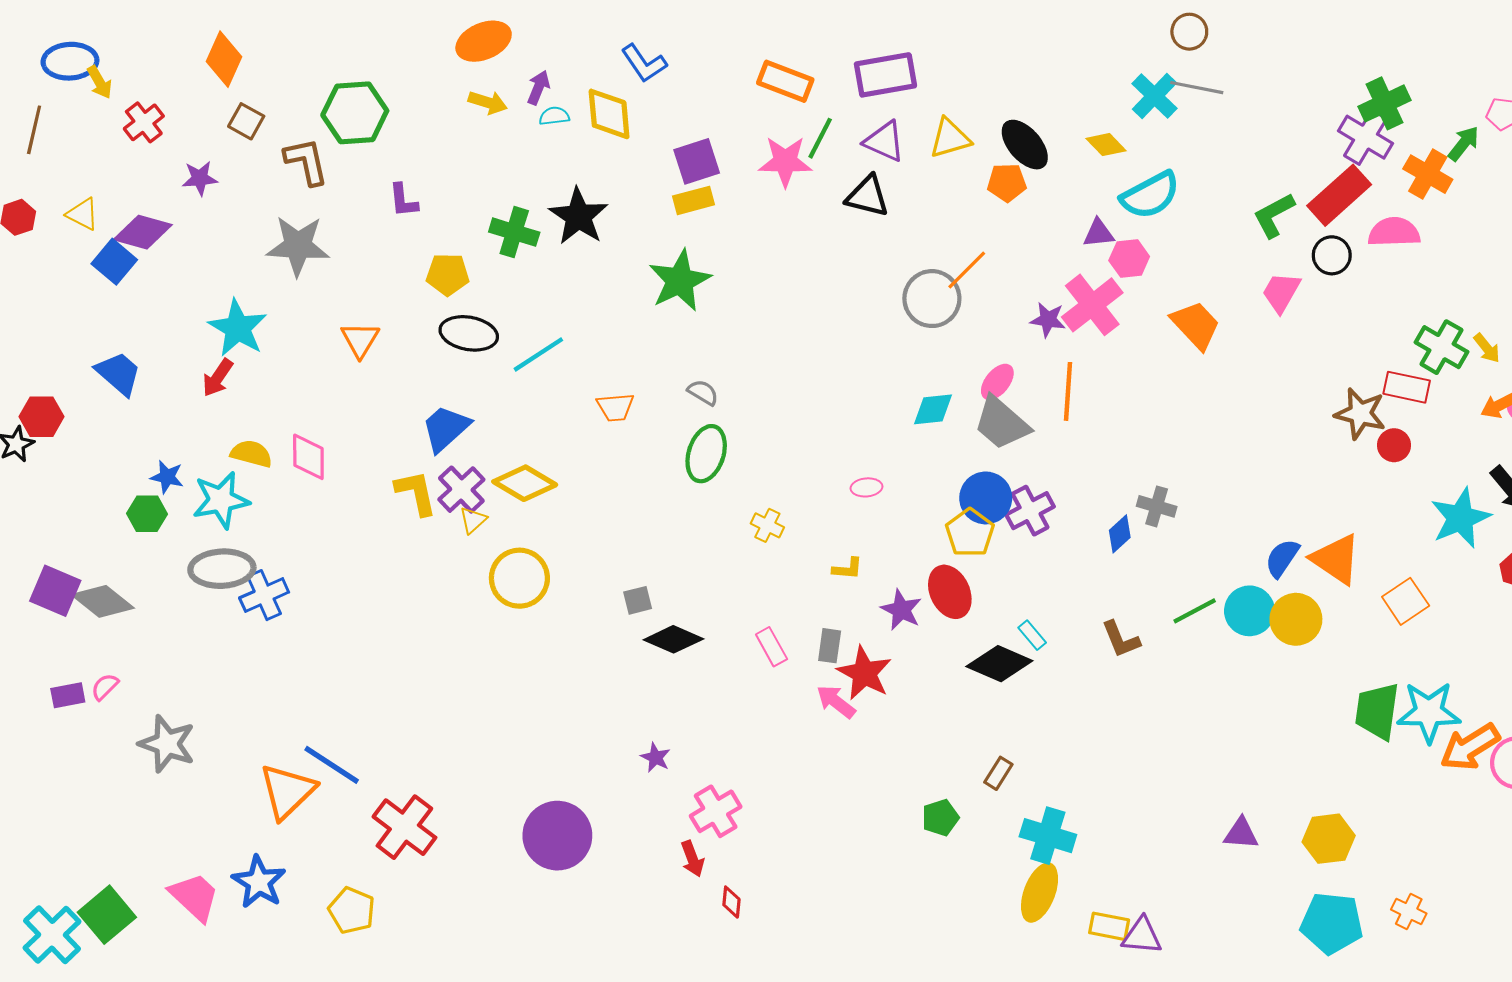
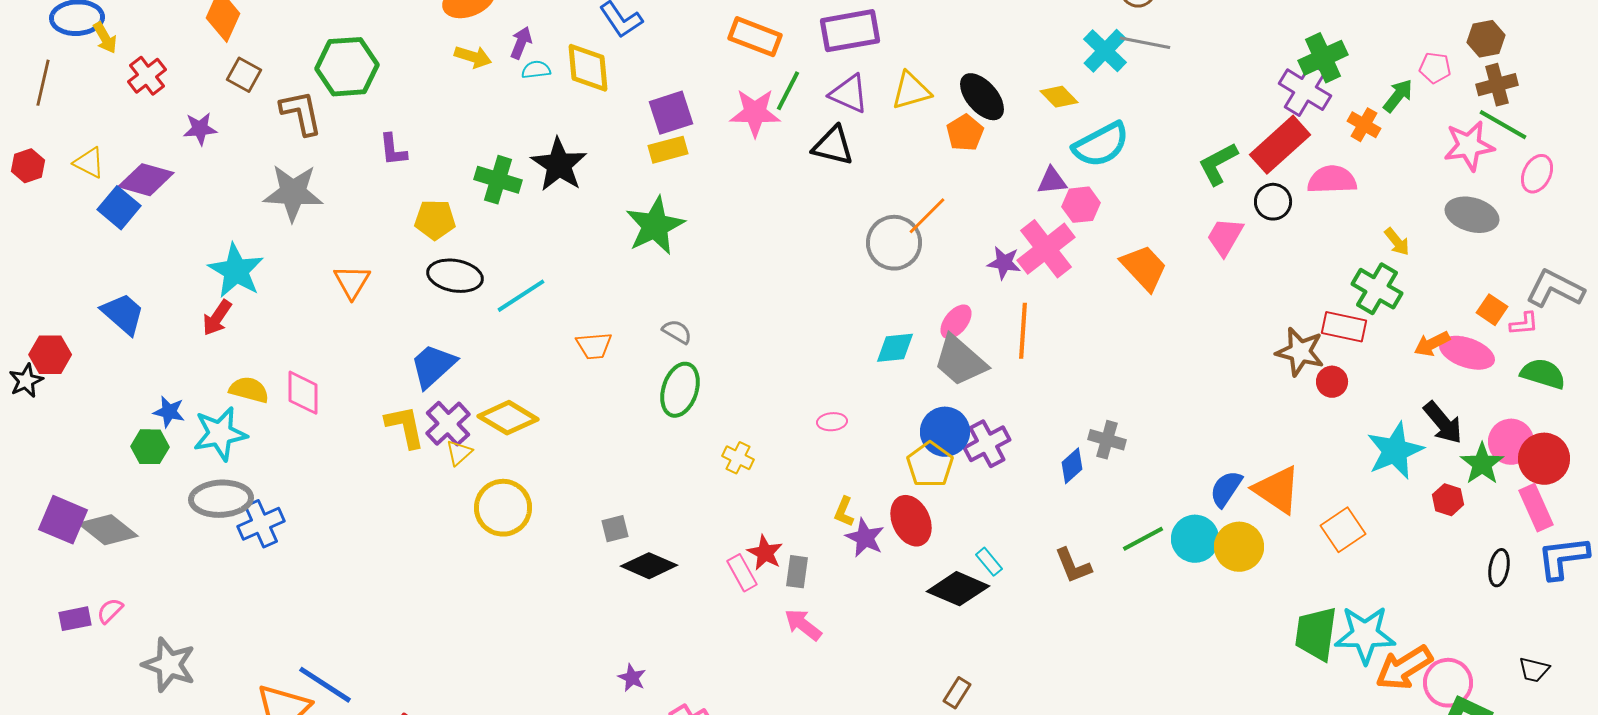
orange cross: (1428, 174) -> (1364, 125), size x0.7
orange pentagon: (1007, 183) -> (965, 133), turned -30
yellow arrow: (1487, 348) -> (1397, 242), moved
yellow L-shape: (848, 569) -> (844, 512), moved, turned 108
red star: (864, 673) -> (765, 553), moved, size x0.7

